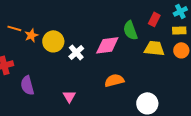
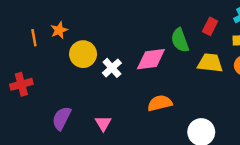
orange line: (14, 28) -> (34, 38), turned 64
orange star: (31, 35) -> (59, 30), moved
purple semicircle: (27, 85) -> (62, 118), moved, turned 42

